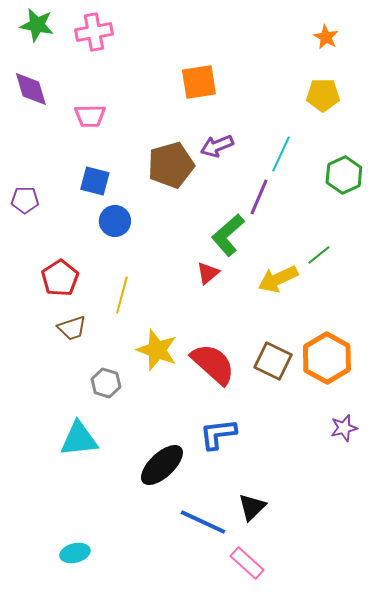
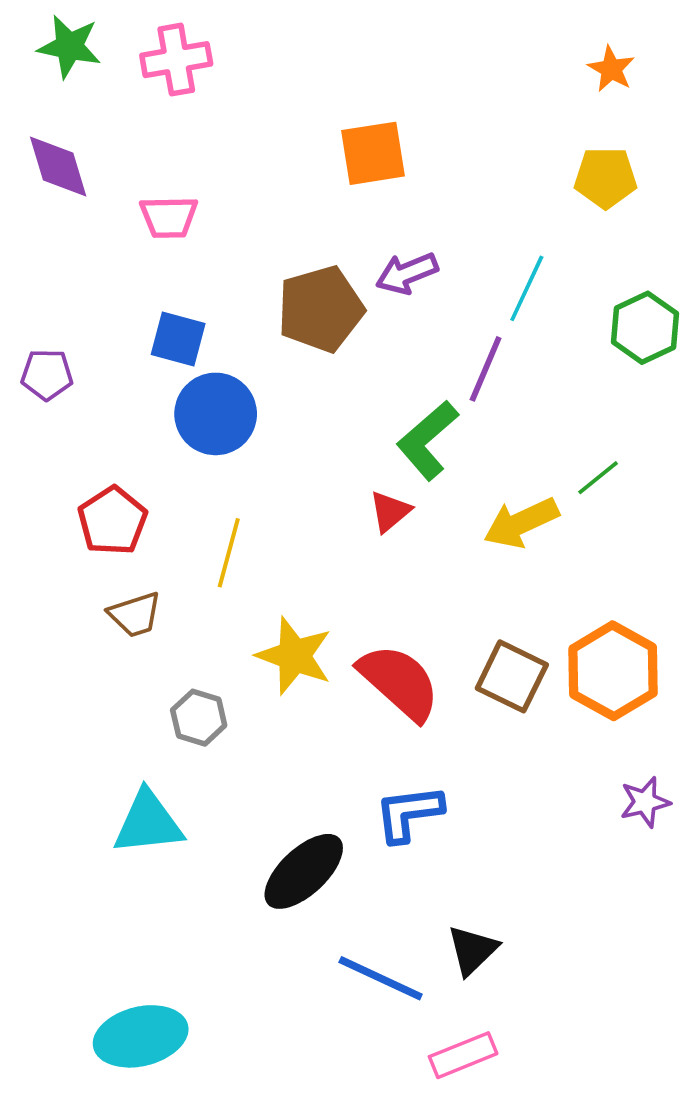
blue circle: (115, 221) -> (216, 414), size x1.4
cyan ellipse: (75, 553) -> (141, 1036), size x1.6
pink rectangle: (247, 563) -> (463, 1055), turned -64

